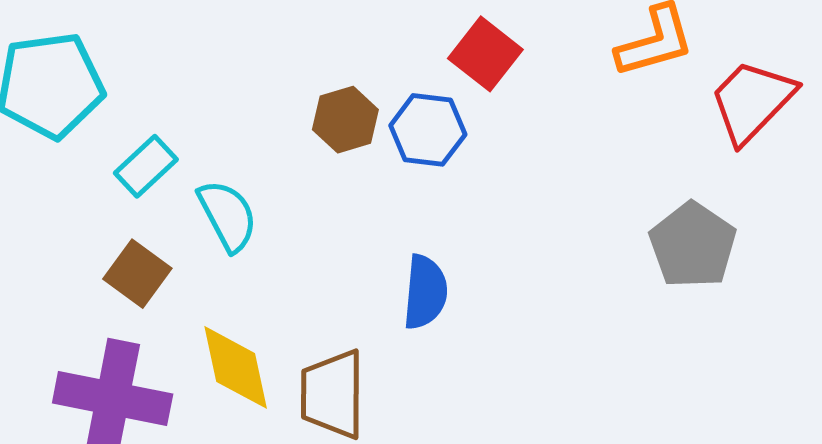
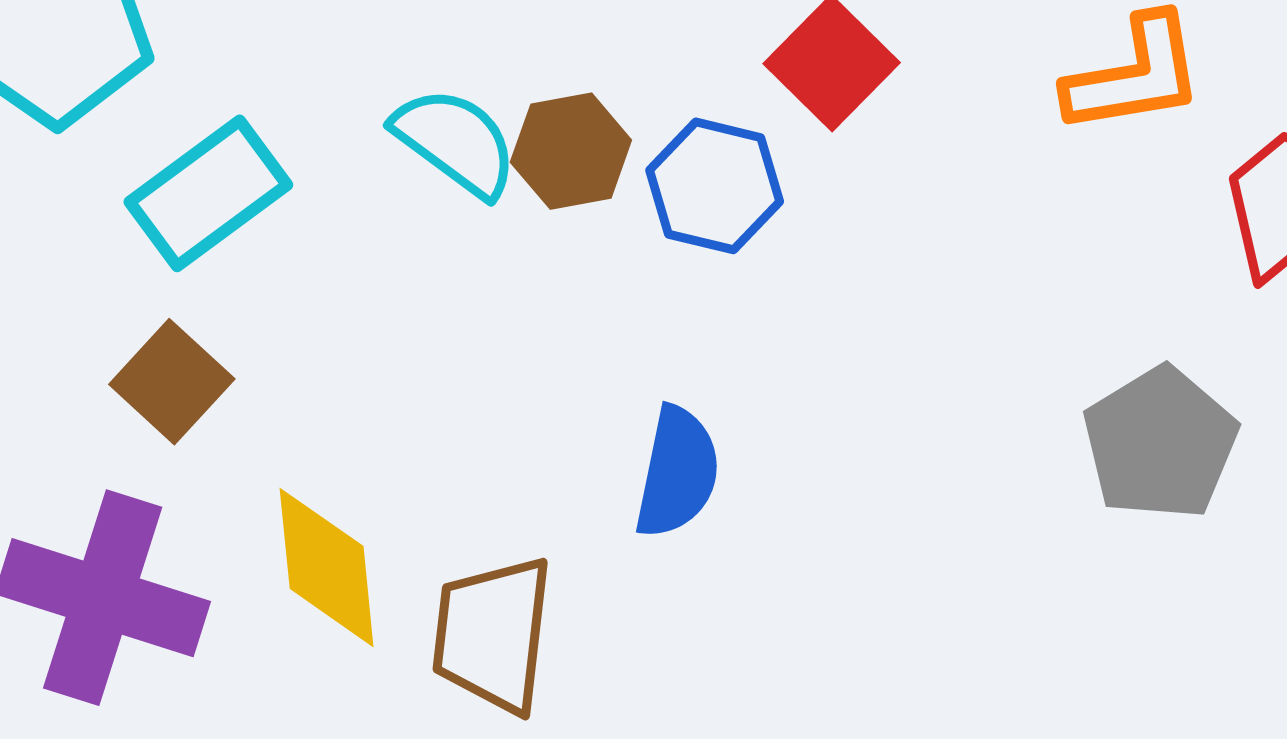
cyan rectangle: (146, 166) -> (208, 193), size x1.4
cyan semicircle: (228, 216) -> (456, 142), moved, turned -32

